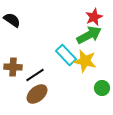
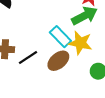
brown ellipse: (37, 94) -> (58, 61), moved

